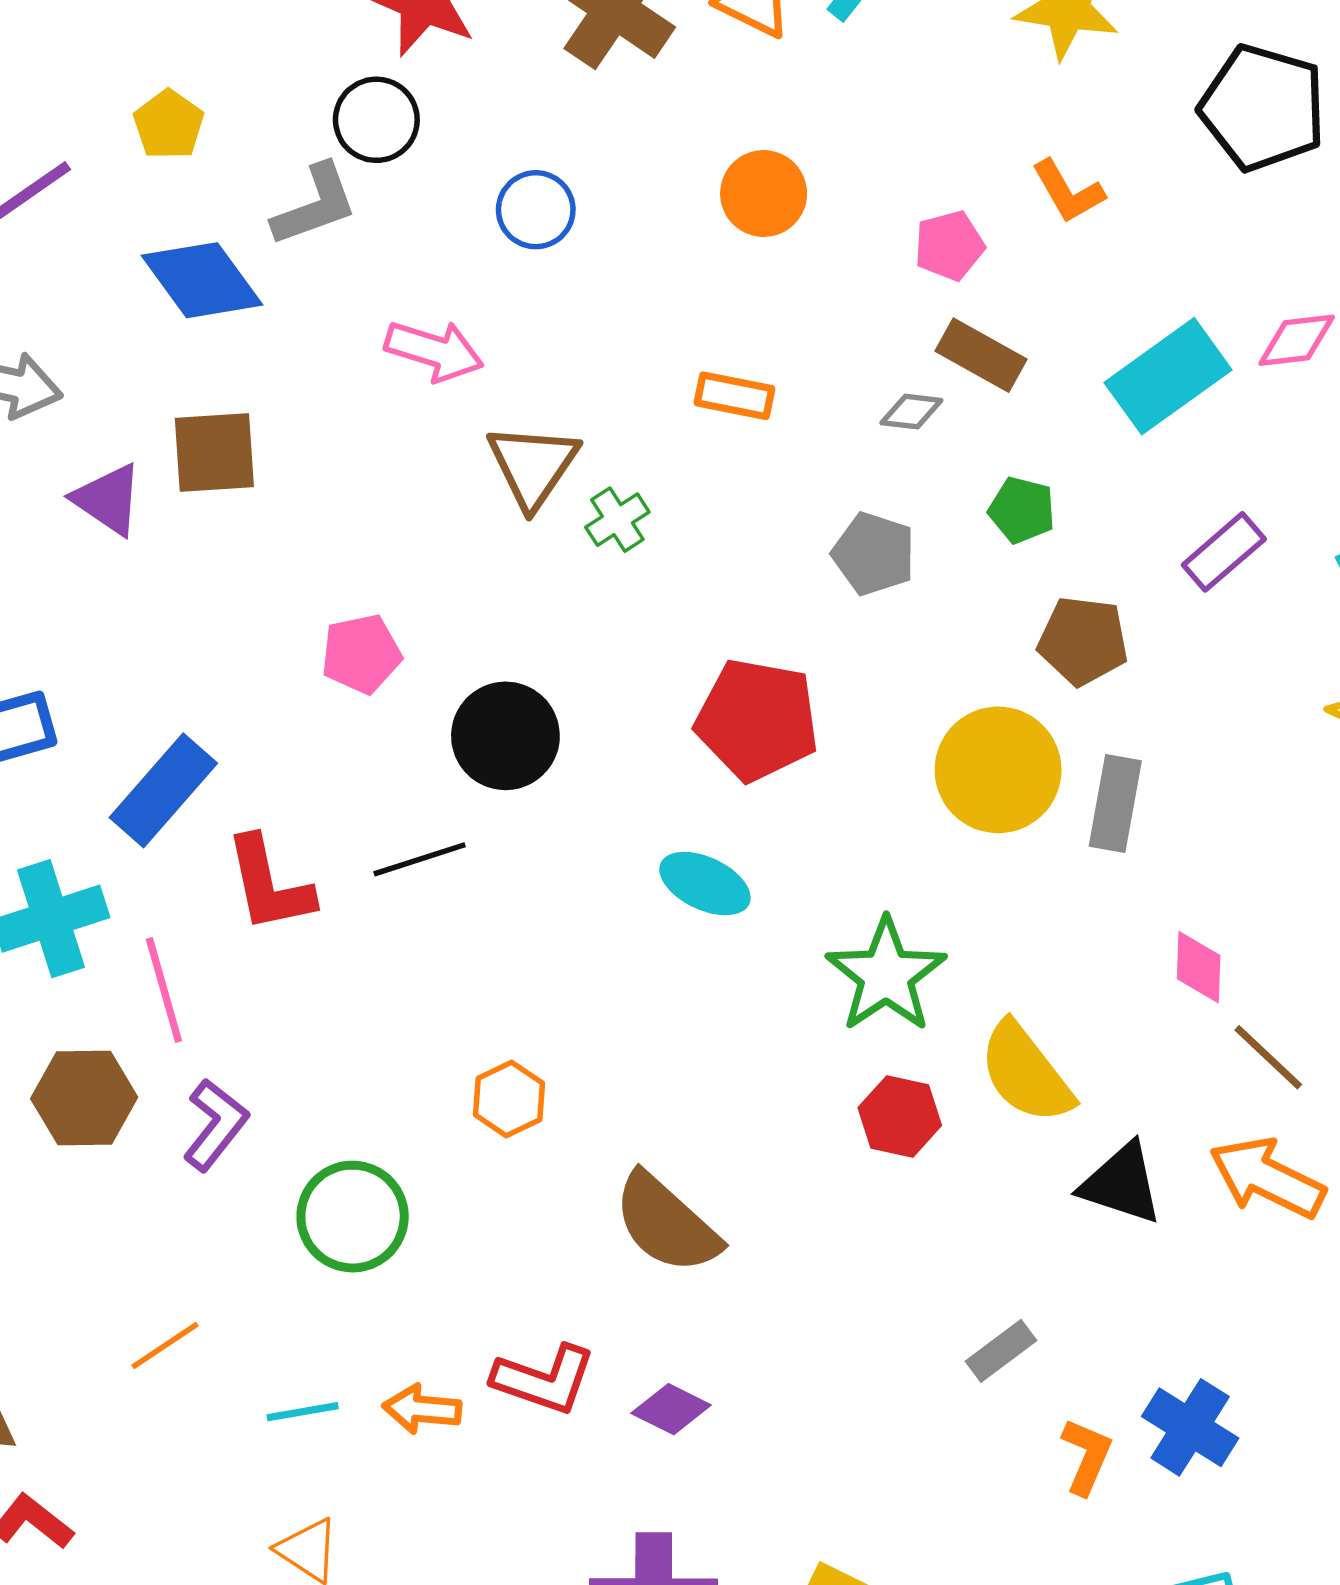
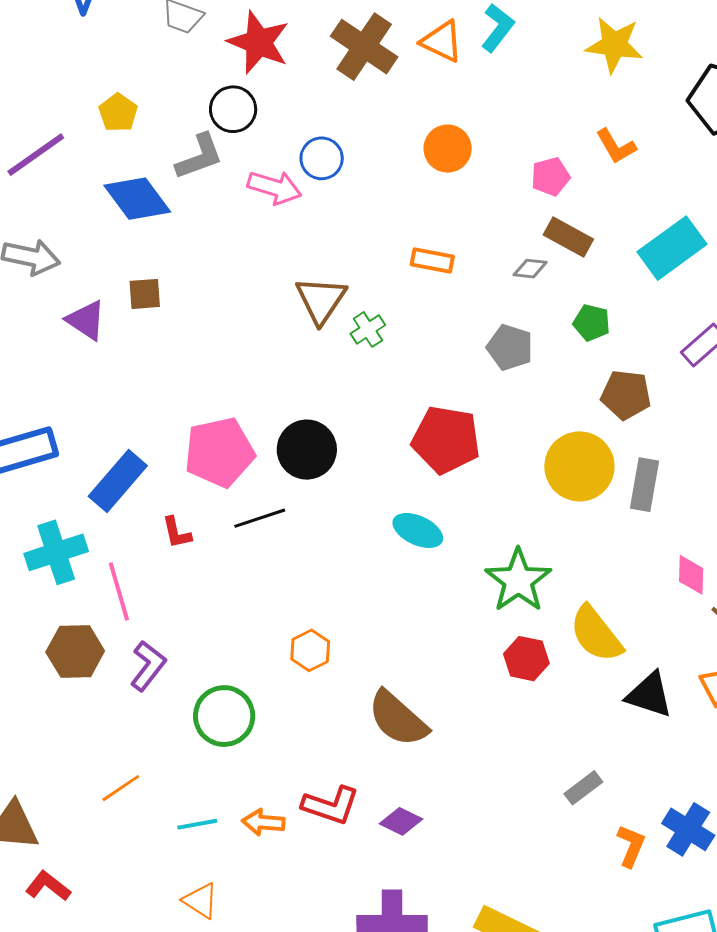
pink arrow: (434, 351) -> (275, 188), moved
brown square: (214, 452) -> (145, 294), size x0.7
pink pentagon: (361, 654) -> (219, 452), moved, size x1.6
red L-shape: (269, 884) -> (177, 533), size x0.6

